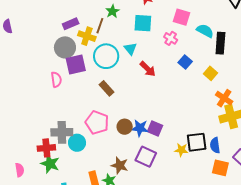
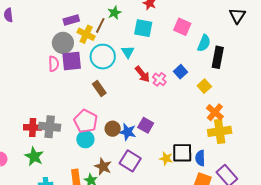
cyan semicircle: (205, 31) -> (204, 43), turned 78
pink cross: (171, 38) -> (159, 79), moved
pink semicircle: (56, 80) -> (54, 64), moved
purple square: (155, 129) -> (146, 125), moved
cyan circle: (77, 143) -> (85, 139), moved
red cross: (46, 148) -> (33, 127), moved

